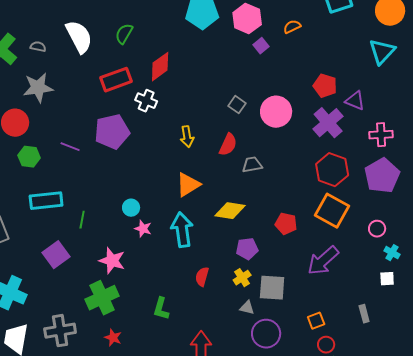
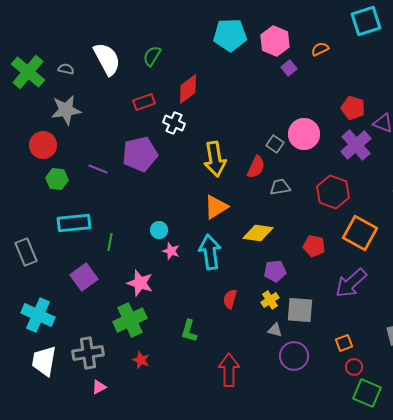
red rectangle: (116, 80) -> (144, 102), size x0.7
gray square: (237, 105) -> (275, 144), moved
yellow arrow: (187, 137) -> (215, 159), size x1.6
red hexagon: (332, 170) -> (333, 192), moved

